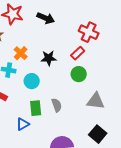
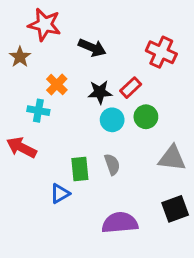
black arrow: (46, 18) -> (92, 48), moved
red rectangle: (78, 53) -> (131, 88), moved
cyan circle: (32, 81) -> (112, 120), moved
black square: (98, 134) -> (175, 209), turned 30

